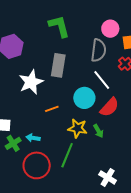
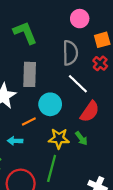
pink circle: (110, 29) -> (80, 19), moved
cyan circle: (84, 98) -> (50, 104), moved
cyan arrow: (33, 138) -> (15, 141), moved

